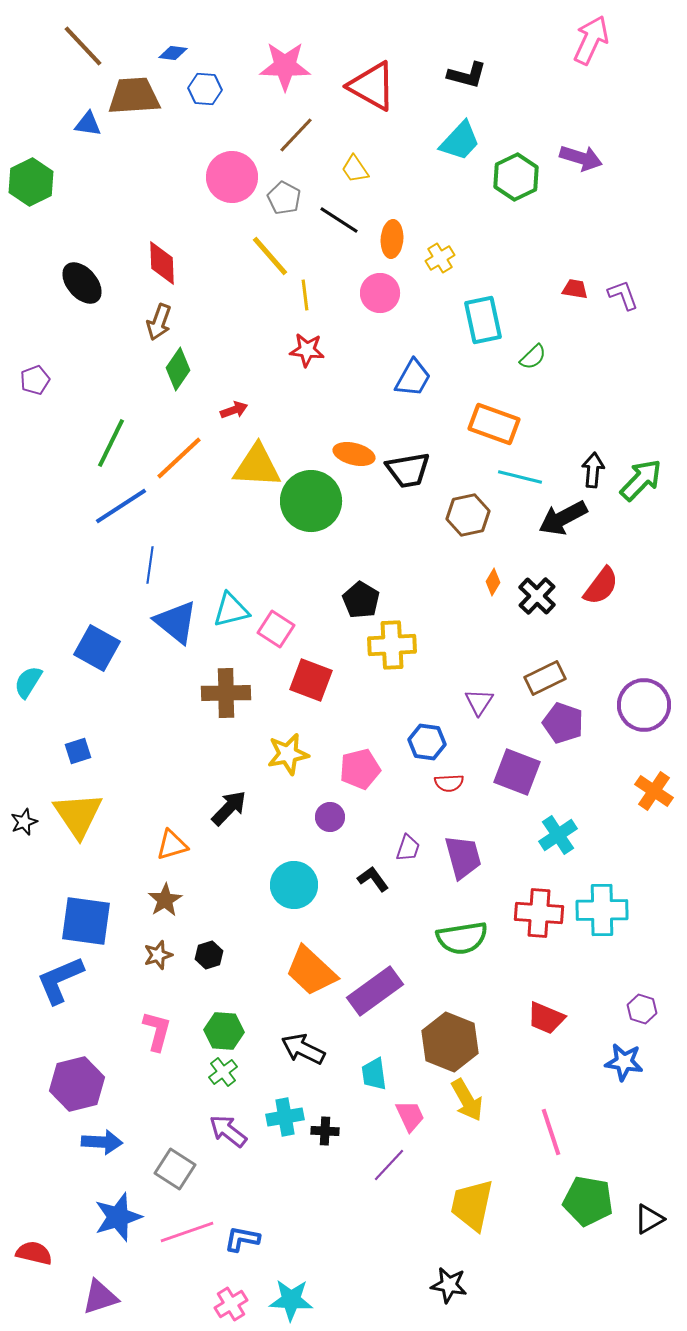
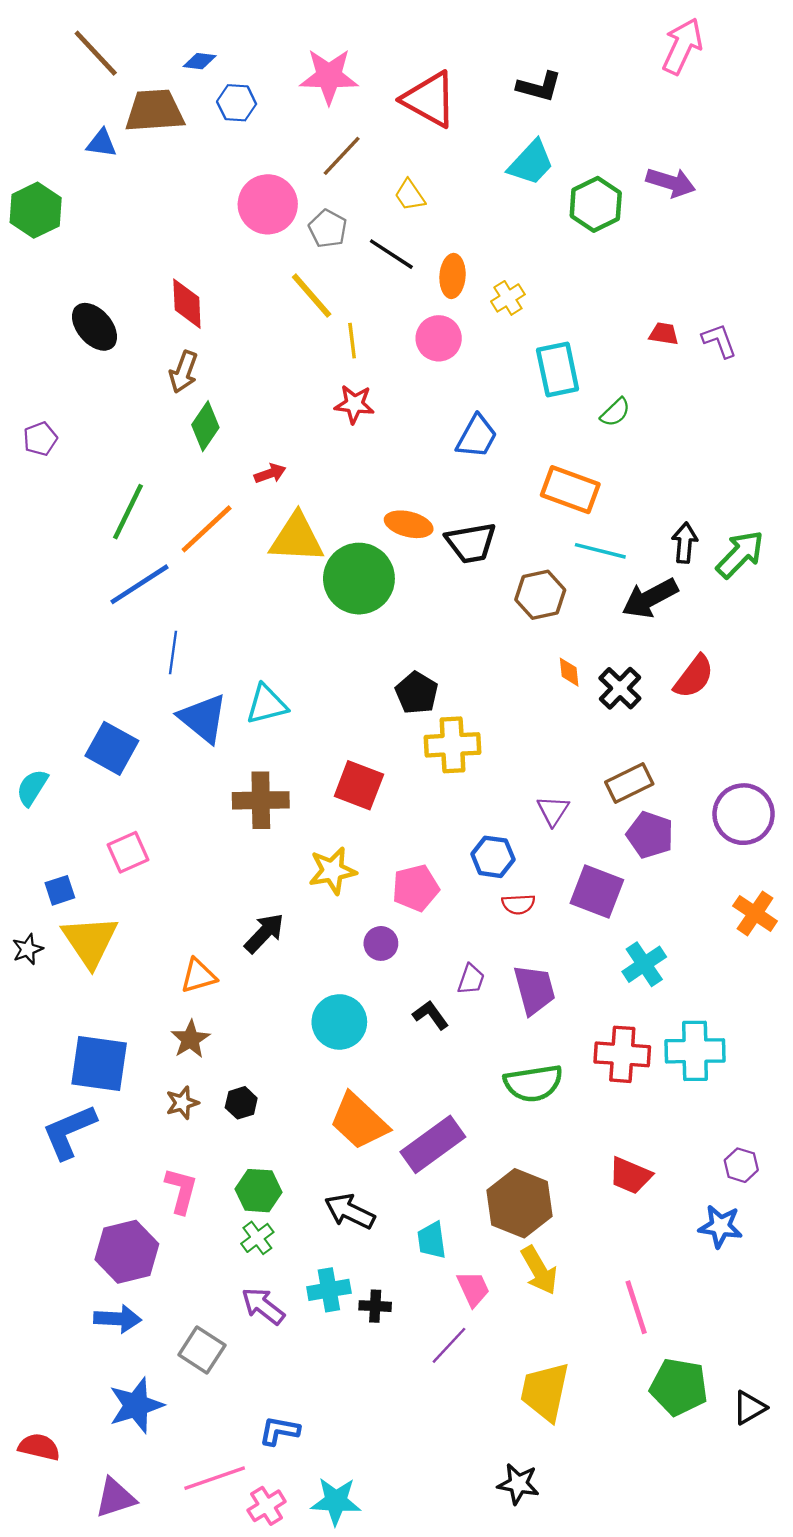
orange diamond: (493, 582) -> (569, 672), turned -36
pink square: (276, 629) -> (128, 852), moved, turned 33
blue square: (78, 751) -> (60, 890), moved
purple hexagon: (77, 1084) -> (127, 1252), moved
pink line: (187, 1232) -> (215, 1478), moved

